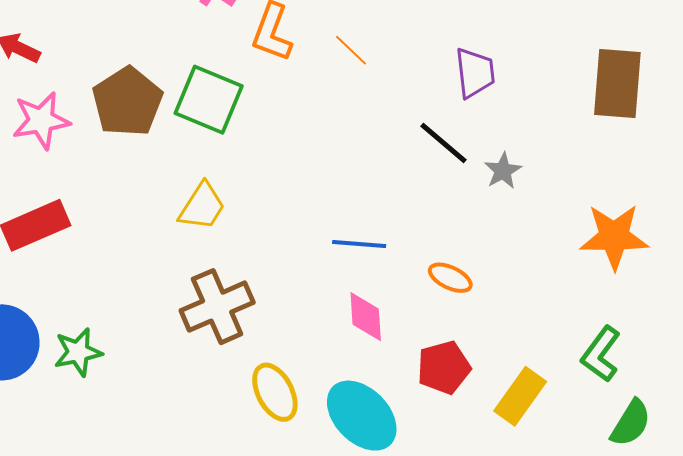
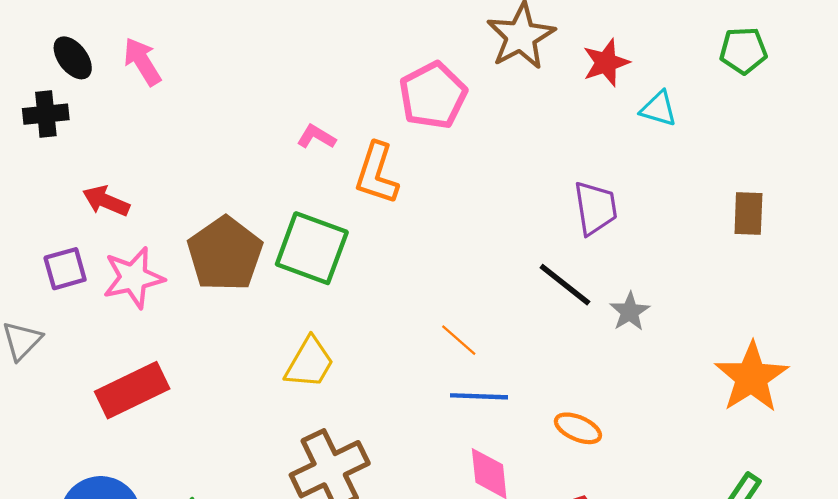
orange line: (351, 50) -> (459, 340), moved
brown rectangle: (617, 84) -> (748, 213), size x0.6
orange star: (614, 237) -> (751, 377), turned -30

